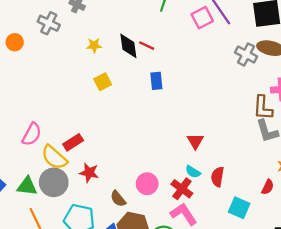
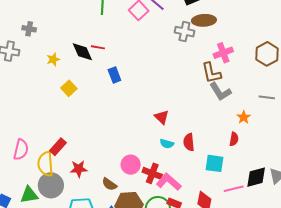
yellow semicircle: (54, 157) -> (45, 164), turned 60
red cross: (182, 189) -> (152, 173), moved

